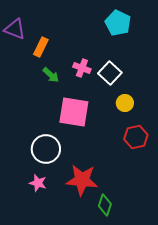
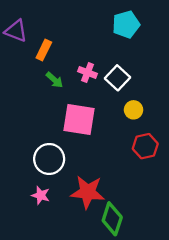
cyan pentagon: (118, 23) -> (126, 24), turned 30
green diamond: (105, 205) -> (112, 219), size x1.4

